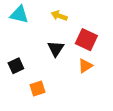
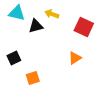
red square: (86, 40) -> (84, 27), moved
black triangle: (56, 49) -> (36, 26), moved, turned 42

